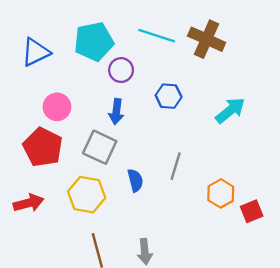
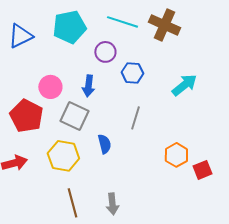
purple circle: (121, 70) -> (105, 52), moved
pink circle: (57, 107) -> (50, 87), moved
gray line: (176, 166) -> (135, 118), moved

